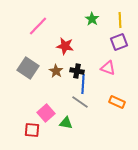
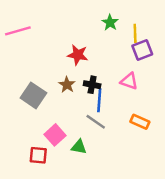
yellow line: (120, 20) -> (135, 33), moved
pink line: (38, 26) -> (18, 31), moved, turned 30
gray square: (28, 68) -> (33, 95), moved

